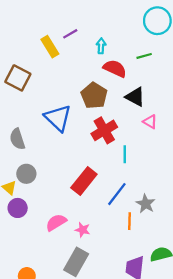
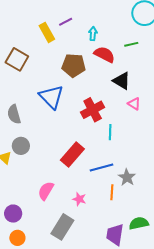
brown pentagon: (94, 96) -> (74, 65), moved, turned -30
blue line: (117, 194) -> (102, 168), turned 35
purple circle: (18, 208) -> (13, 214), moved
pink semicircle: (56, 222) -> (46, 191), turned -30
pink star: (83, 230) -> (79, 199), moved

